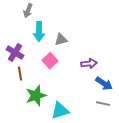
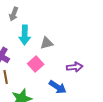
blue arrow: (104, 84) -> (58, 87), moved

